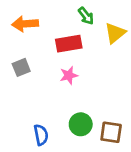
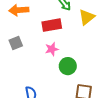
green circle: (81, 124) -> (68, 66), moved

